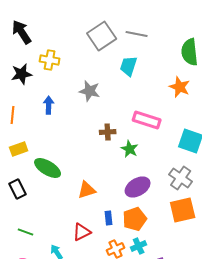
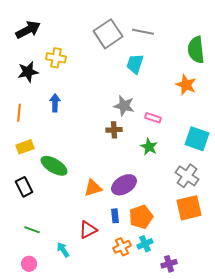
black arrow: (22, 32) -> (28, 30), turned 95
gray star: (90, 91) -> (124, 106), moved
pink rectangle: (147, 120) -> (153, 118), size x0.6
green star: (130, 149) -> (149, 147), moved
purple ellipse: (138, 187) -> (124, 185), moved

